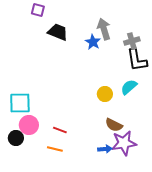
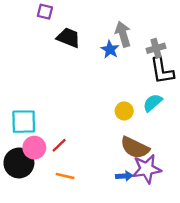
brown semicircle: (114, 125) -> (135, 148), size x1.4
red line: (60, 130) -> (59, 145), moved, turned -64
black circle: (16, 138) -> (19, 163), size x1.6

